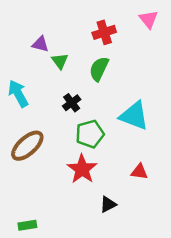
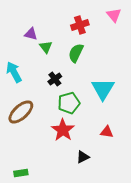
cyan triangle: (134, 116) -> (103, 89), turned 40

